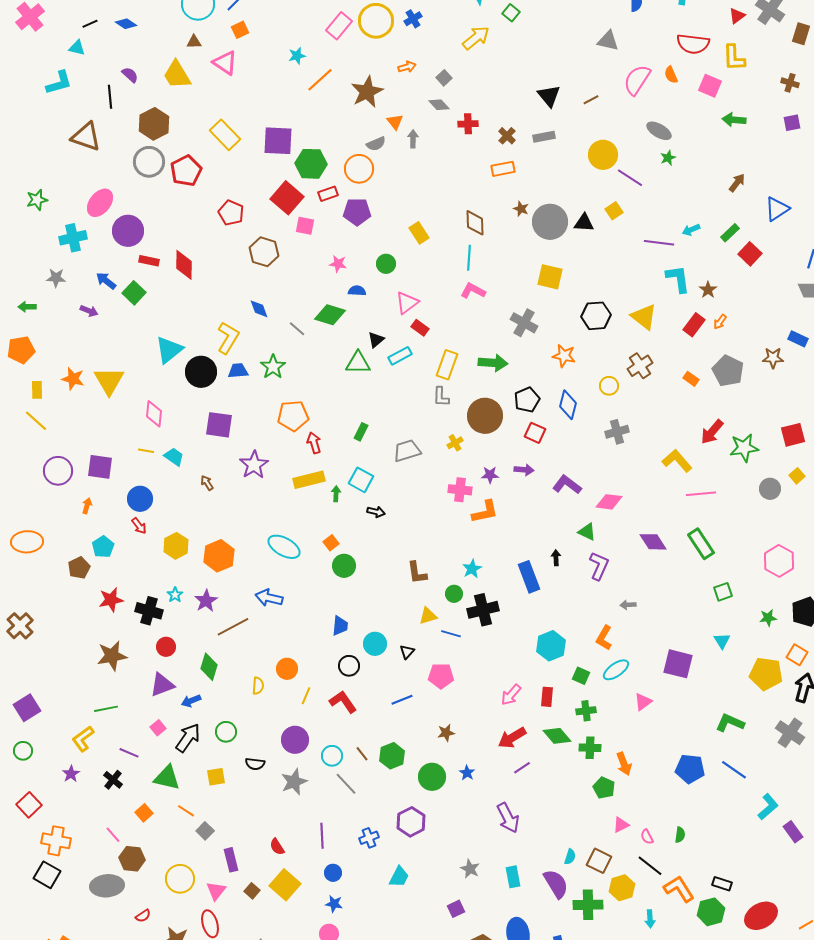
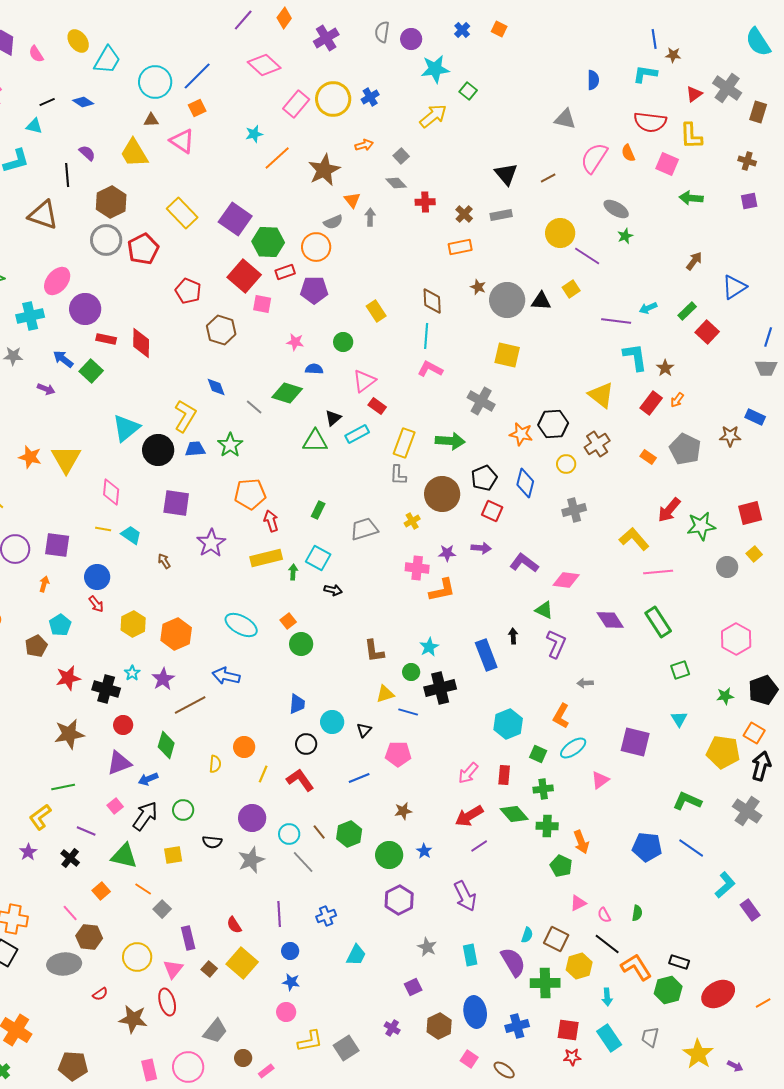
purple square: (278, 141) -> (235, 219), turned 32
black hexagon: (596, 316) -> (553, 424), moved
purple hexagon: (411, 822) -> (399, 900), moved

